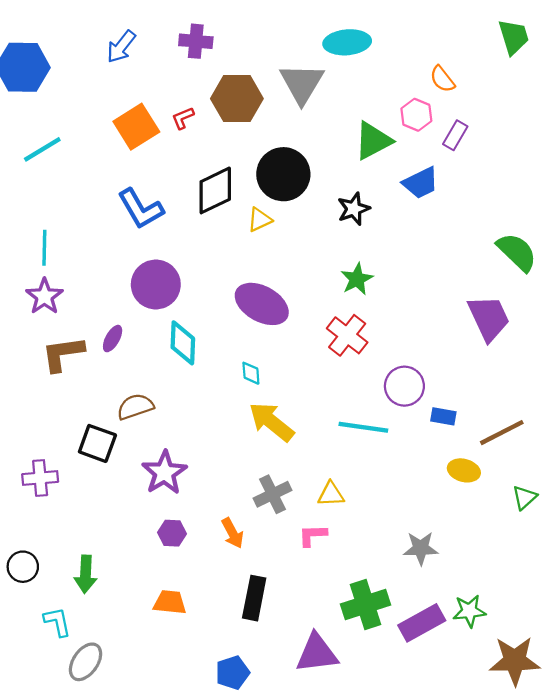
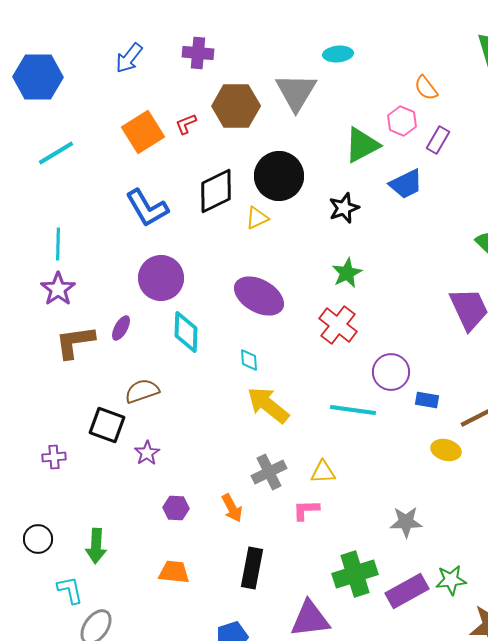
cyan ellipse: (347, 42) -> (338, 54), size x0.7
purple star: (164, 473) -> (147, 453), moved, size x0.6
purple cross: (40, 478) -> (54, 457), size x0.7

